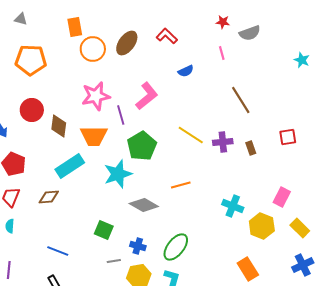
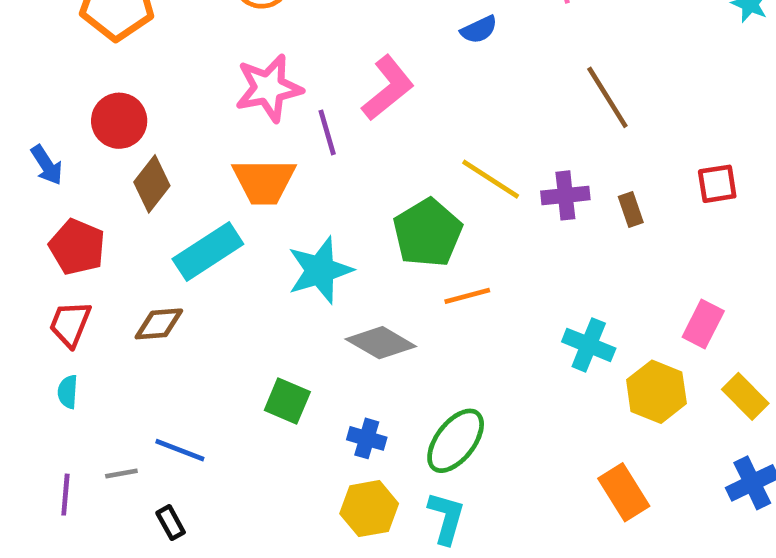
brown diamond: (59, 126) -> (152, 184), moved, turned 30
green pentagon: (142, 146) -> (428, 233), moved
gray line: (114, 261) -> (121, 473), moved

